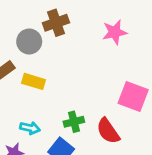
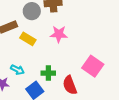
pink star: (115, 32) -> (59, 34), moved

